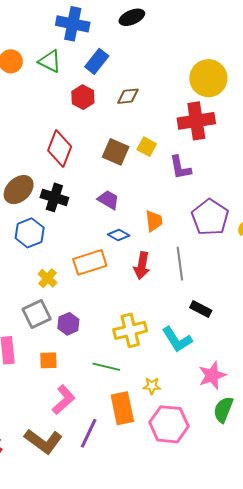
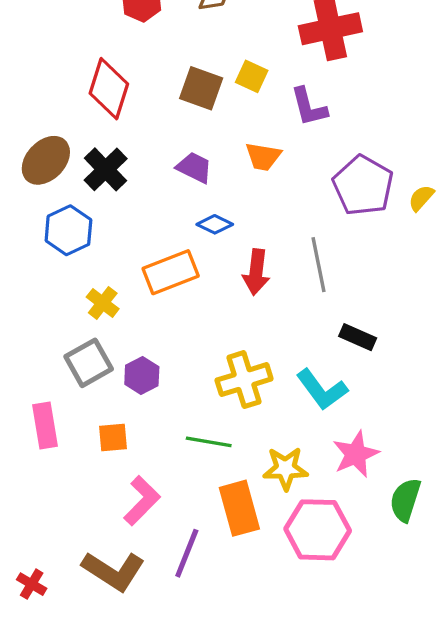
black cross: (54, 197) -> (106, 169), turned 32
orange trapezoid: (154, 221) -> (263, 157), moved, turned 110
pink star: (212, 375) -> (356, 454), moved
yellow star: (152, 386) -> (285, 468), size x1.5

